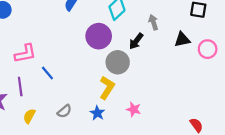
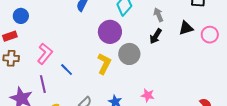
black arrow: (136, 41) -> (156, 36), moved
pink L-shape: (25, 54) -> (45, 54), turned -35
yellow L-shape: (107, 88) -> (104, 64), moved

